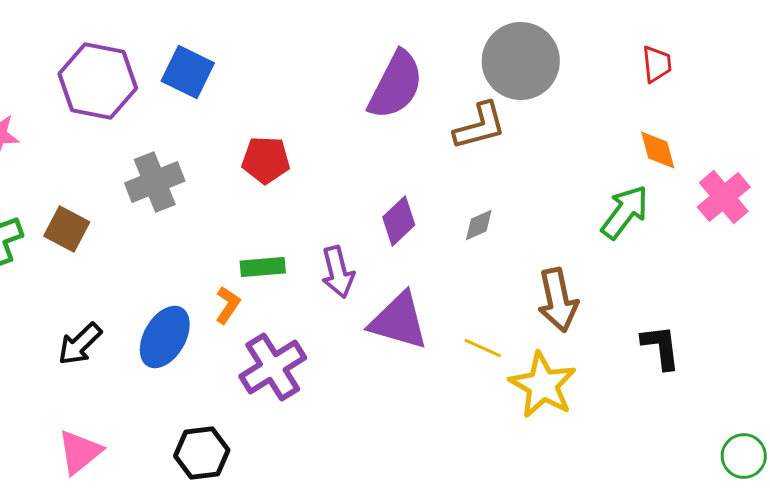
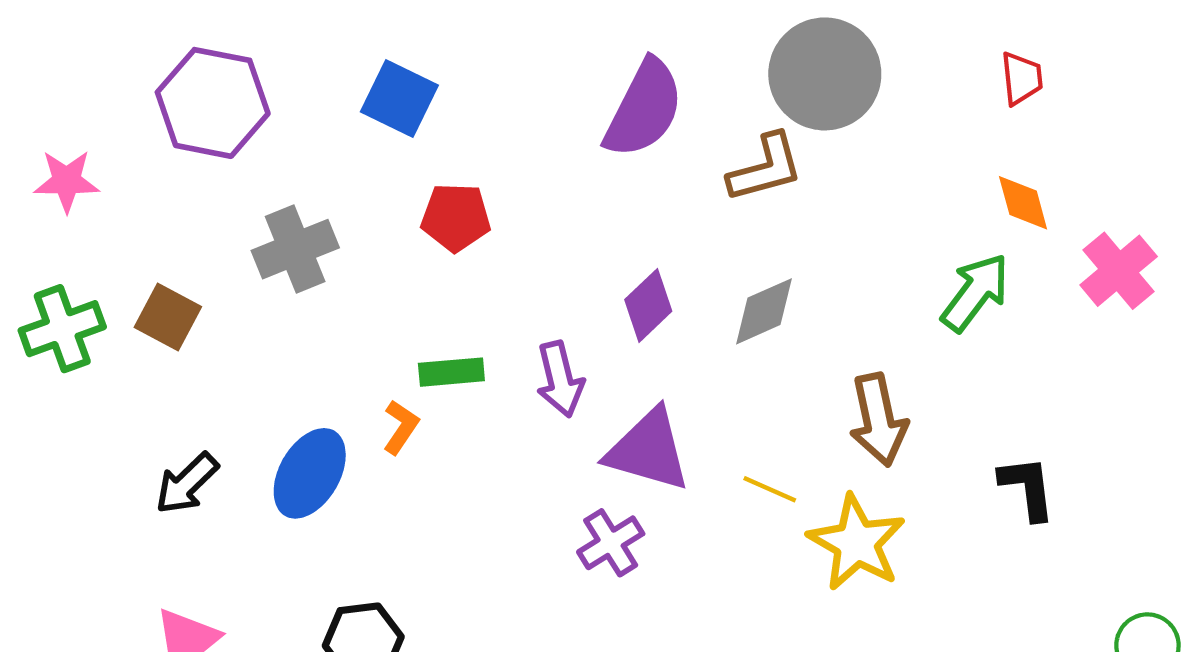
blue square: (188, 72) -> (399, 99), moved
gray diamond: (479, 225) -> (764, 311), size x1.5
purple cross: (273, 367) -> (611, 543), moved, size x0.7

